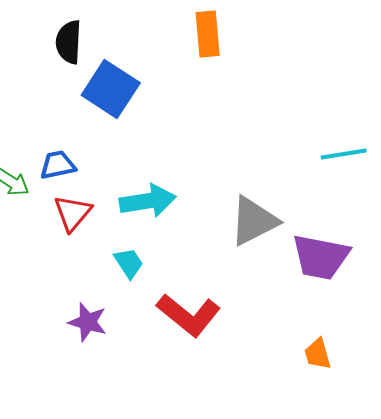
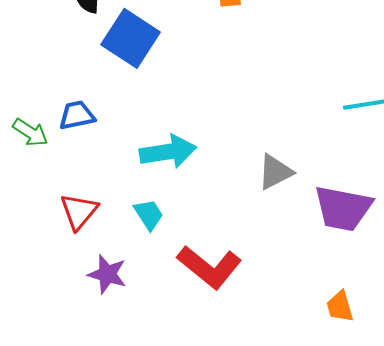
red triangle: (73, 213) -> (79, 211), moved
gray triangle: (254, 221) -> (275, 172), size x0.7

